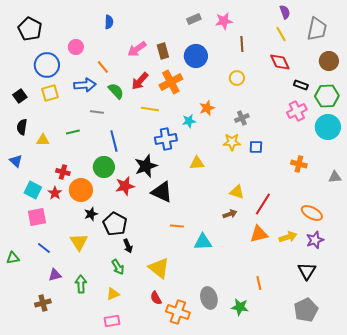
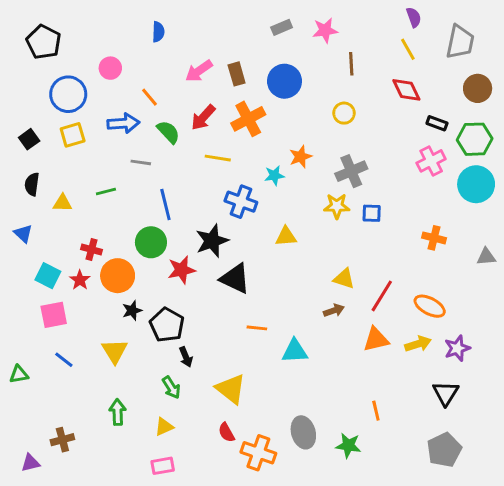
gray cross: (242, 118) -> (351, 171), size x1.5
blue cross: (166, 139) -> (241, 202), turned 30
orange ellipse: (312, 213) -> (430, 306), moved
purple triangle: (55, 275) -> (30, 463), moved

